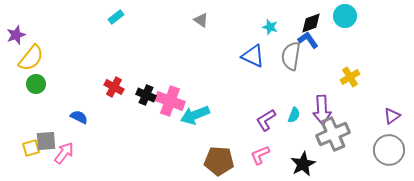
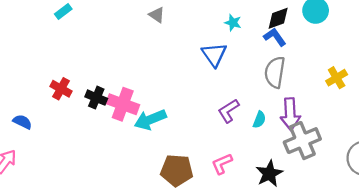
blue triangle: (253, 56) -> (214, 55), turned 30
gray semicircle: (291, 56) -> (275, 72), moved
yellow cross: (350, 77) -> (337, 78), moved
purple L-shape: (266, 120) -> (229, 111), moved

